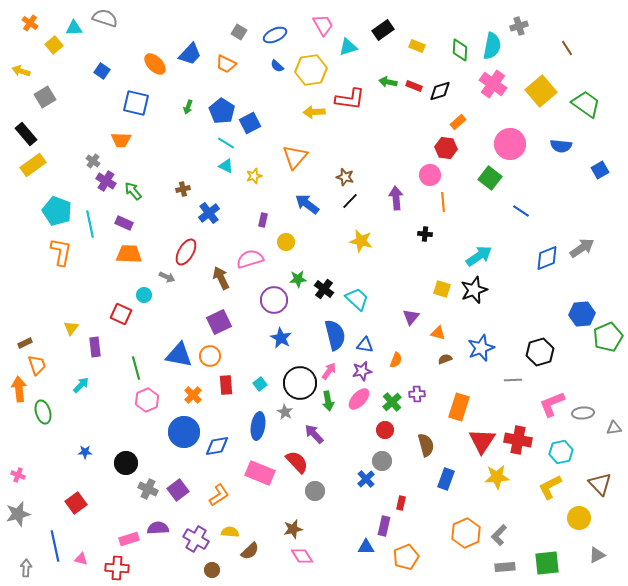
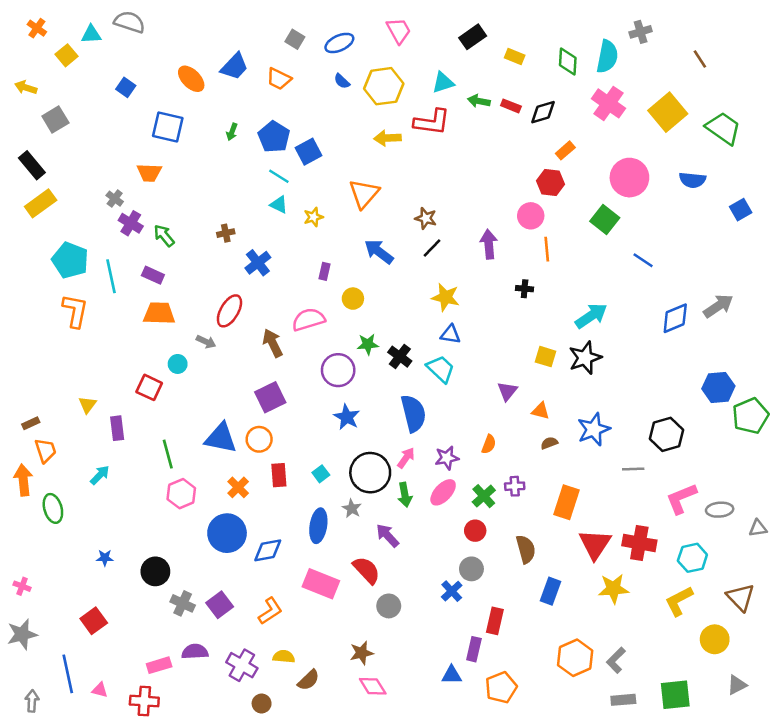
cyan triangle: (348, 47) -> (443, 82), moved
blue triangle: (365, 345) -> (450, 334), moved
red rectangle: (401, 503) -> (495, 621), size x1.5

